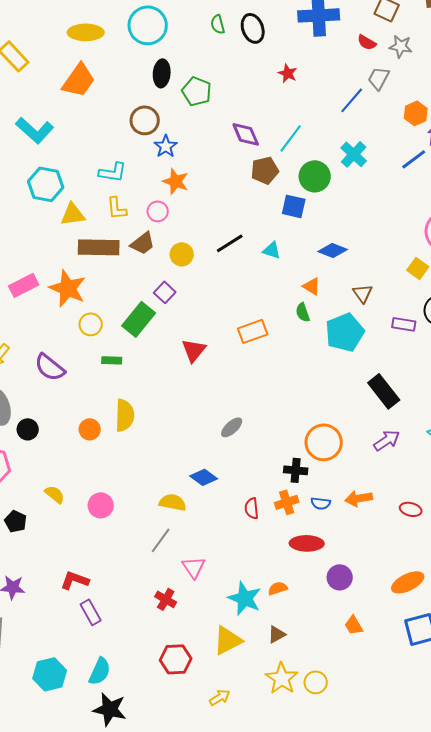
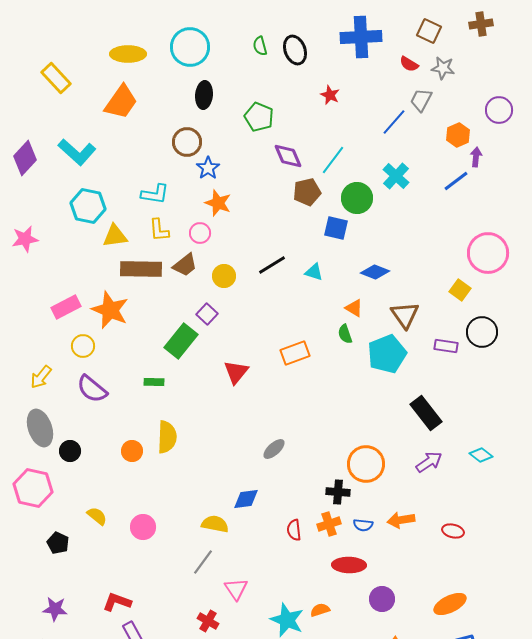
green pentagon: (197, 91) -> (259, 117), moved
brown triangle: (363, 293) -> (405, 315), size x1.4
yellow circle: (91, 324) -> (83, 346), moved
blue diamond: (204, 477) -> (246, 499), turned -44

